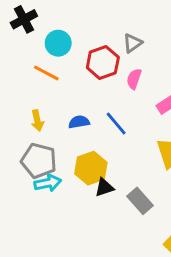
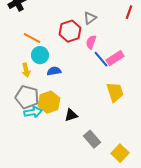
cyan circle: (58, 43) -> (40, 55), moved
blue line: (116, 124) -> (101, 59), moved
yellow hexagon: (91, 168) -> (49, 102), moved
gray rectangle: (140, 201) -> (92, 139), moved

